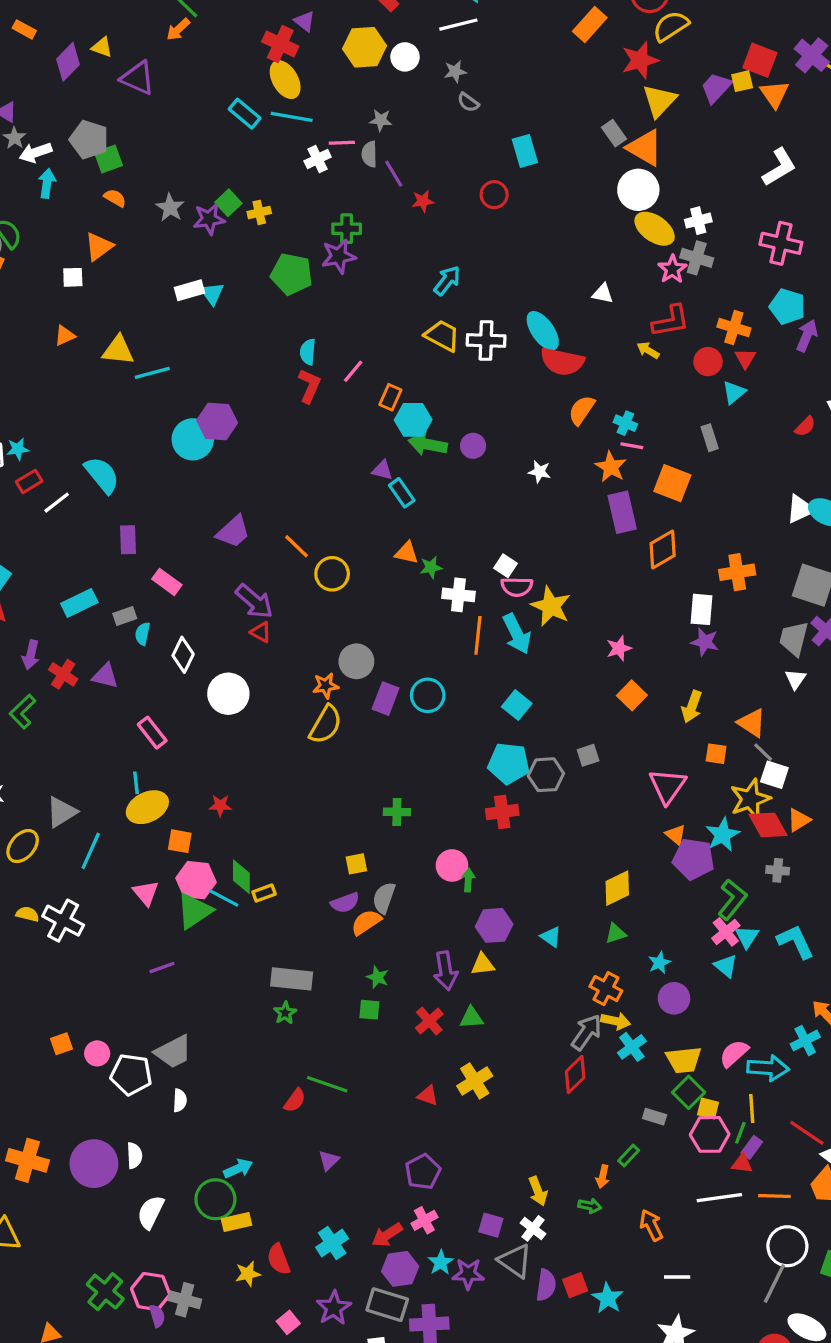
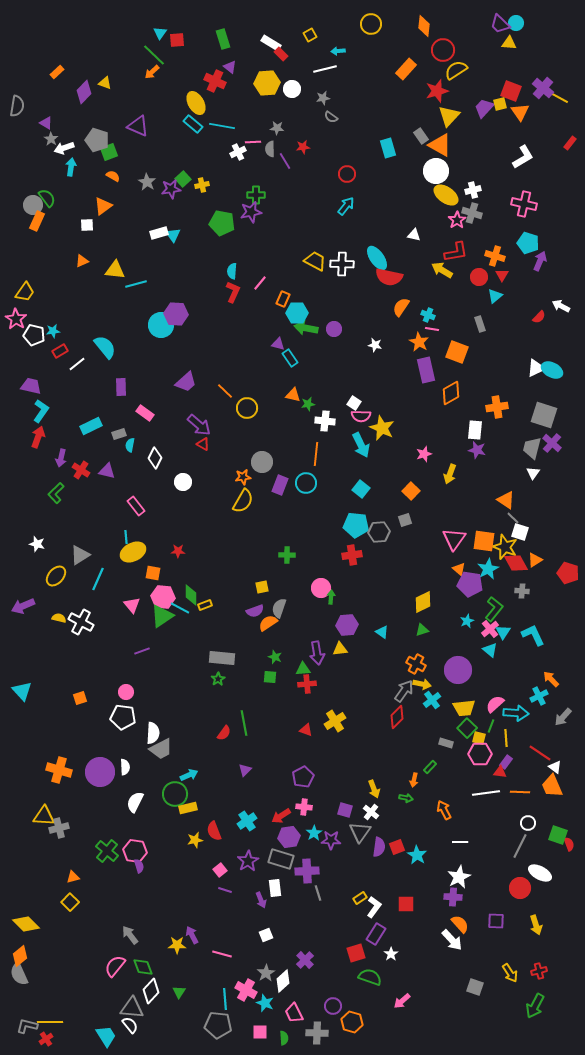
orange rectangle: (24, 29) -> (57, 72), turned -72
purple triangle: (138, 78) -> (138, 126), moved
yellow ellipse: (285, 80) -> (196, 103), moved
cyan rectangle: (525, 151) -> (388, 148), moved
red star: (423, 201) -> (303, 147), moved
cyan arrow: (447, 281) -> (346, 206), moved
yellow arrow: (648, 350) -> (442, 270), size x1.5
orange line: (478, 635) -> (316, 454), moved
white circle: (228, 694) -> (183, 482), size x0.7
orange square: (632, 695) -> (411, 491), moved
yellow arrow: (692, 707) -> (450, 474), moved
orange square: (716, 754) -> (484, 541), moved, size x1.6
yellow star: (750, 799) -> (505, 547), turned -30
cyan star: (659, 963) -> (467, 621), moved
purple circle: (674, 998) -> (458, 670), size x1.4
green triangle: (471, 1018) -> (303, 669), moved
red cross: (429, 1021) -> (307, 684), turned 36
gray trapezoid: (173, 1052) -> (161, 749), moved
pink circle: (97, 1053) -> (126, 692), moved
green line: (327, 1084) -> (244, 723), turned 60
white semicircle: (180, 1100) -> (153, 733), size x1.5
green line: (740, 1133) -> (491, 726), moved
pink cross: (424, 1220) -> (304, 807), turned 35
white circle: (787, 1246) -> (528, 823), size x0.6
gray triangle: (515, 1261) -> (360, 832), turned 30
gray cross: (185, 1300) -> (59, 828), moved, turned -30

